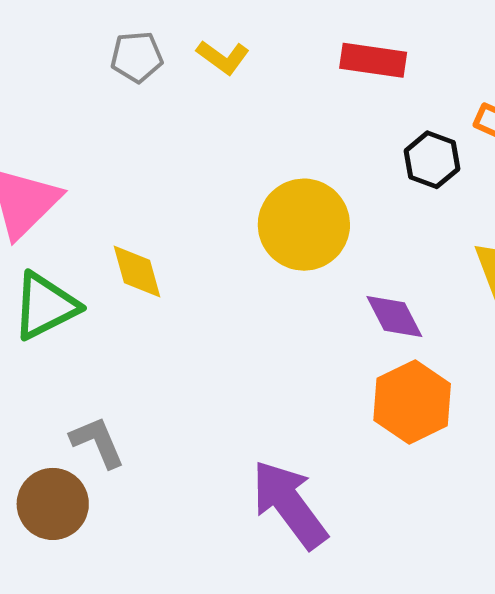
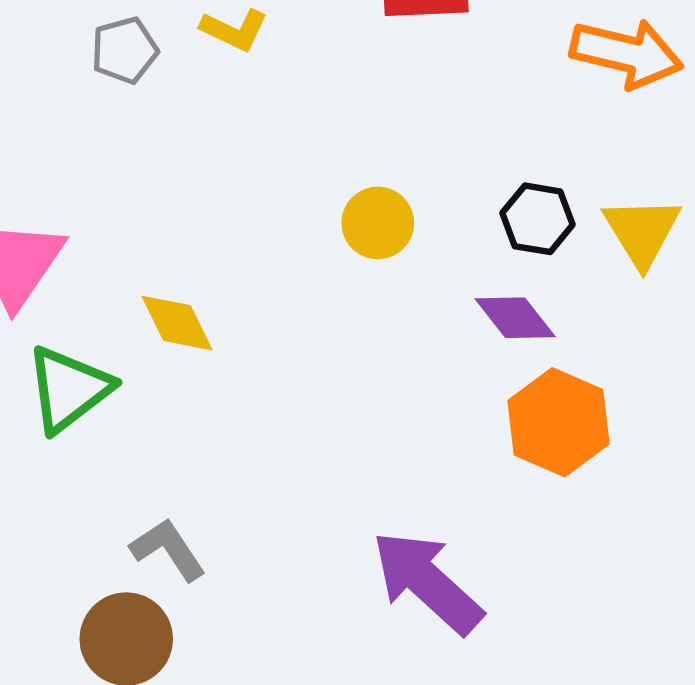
black hexagon: (432, 160) -> (538, 219), moved
yellow circle: (304, 225) -> (378, 223), size x0.6

